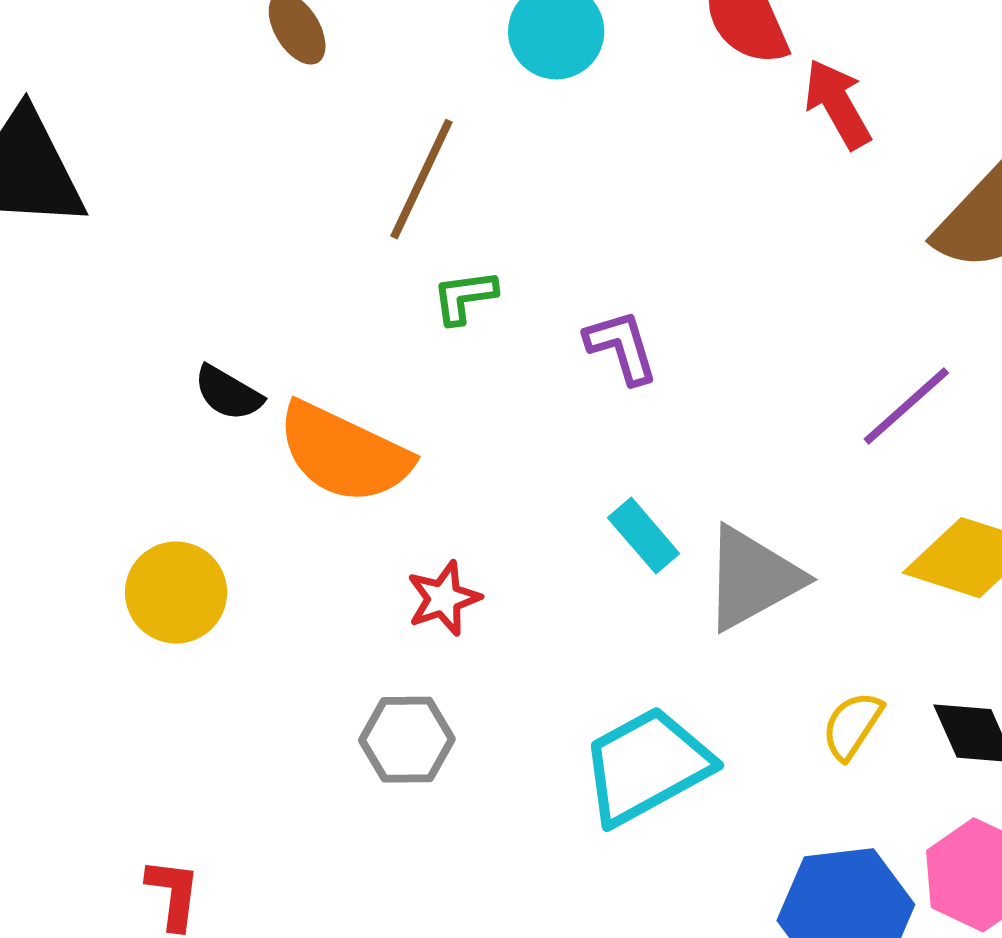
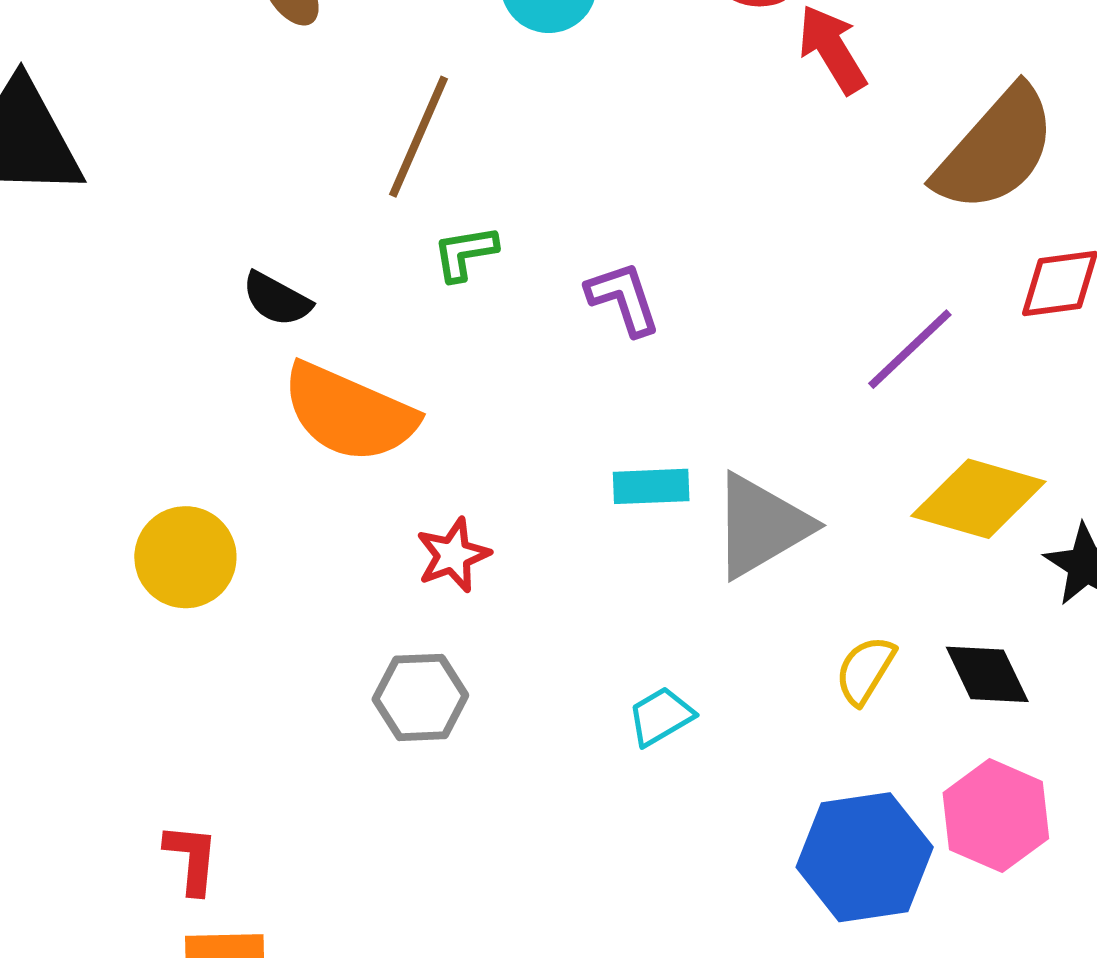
black semicircle: (228, 393) -> (277, 299), moved
cyan rectangle: (644, 536) -> (651, 486), turned -50
cyan trapezoid: (646, 766) -> (661, 716), size x0.5

